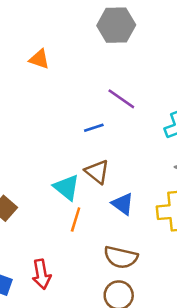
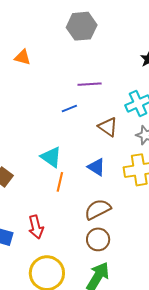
purple line: (121, 99) -> (90, 84), turned -35
brown triangle: (97, 172) -> (108, 127), moved
brown semicircle: (121, 257) -> (98, 209), turned 144

